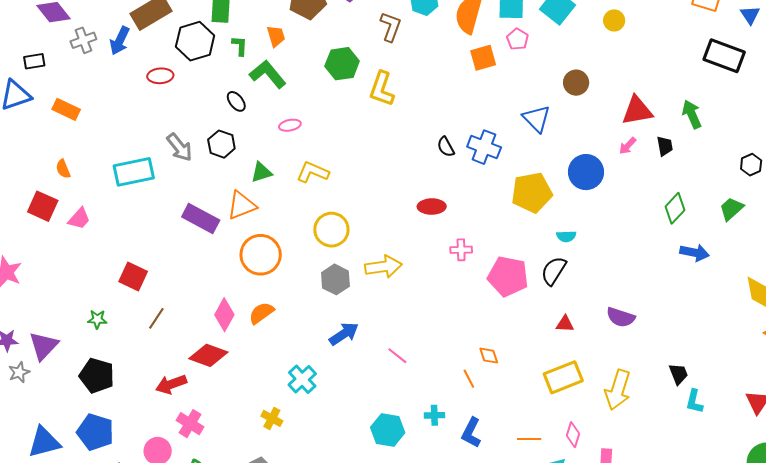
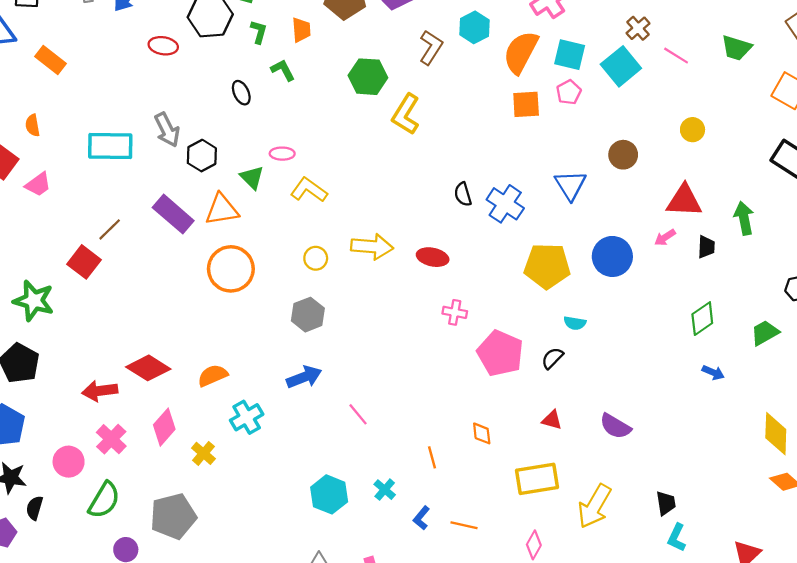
yellow circle: (614, 20) -> (693, 130), moved
green L-shape: (268, 74) -> (283, 70), size x0.6
pink ellipse: (290, 125) -> (282, 154), moved
black hexagon: (221, 144) -> (202, 156), moved
green triangle: (261, 172) -> (252, 177), turned 50
yellow circle: (331, 230) -> (316, 258), size x0.6
blue arrow: (695, 253) -> (713, 372), size x0.7
yellow arrow: (383, 267) -> (372, 247), moved
black semicircle: (554, 271) -> (552, 358), size x0.7
orange semicircle: (261, 313) -> (213, 375), moved
pink diamond: (224, 315) -> (164, 427), moved
brown line: (156, 318) -> (110, 229), moved
green star: (97, 319) -> (34, 301), size x1.8
orange diamond: (489, 356) -> (482, 433), moved
cyan cross: (434, 415) -> (385, 490), turned 30
blue L-shape: (471, 433) -> (421, 518), size x0.7
orange line: (529, 439) -> (464, 525), moved

